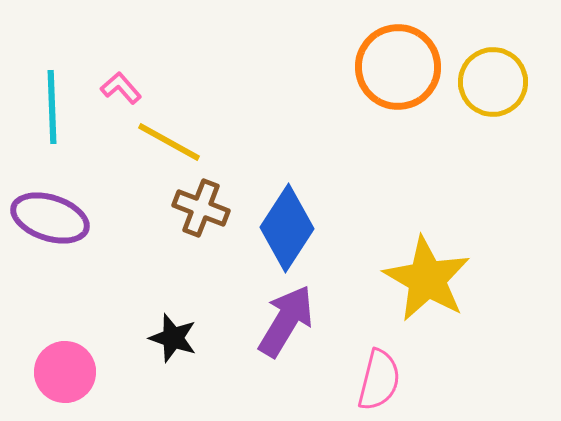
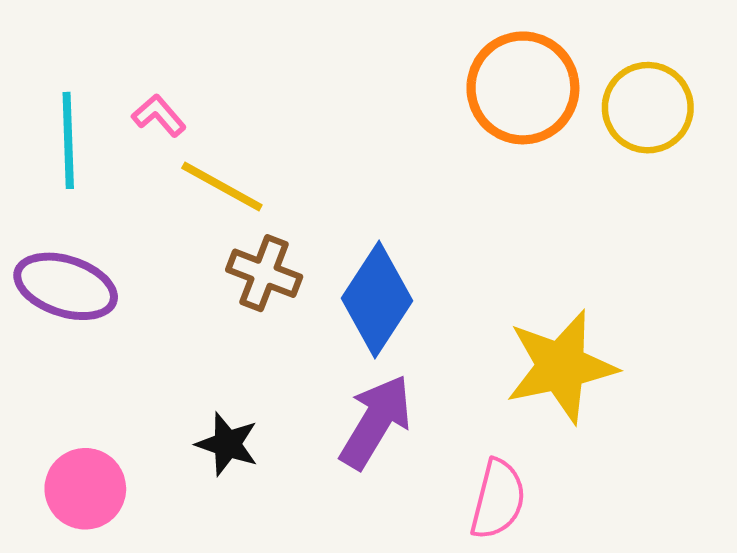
yellow star: (427, 279) -> (561, 367), turned 30

